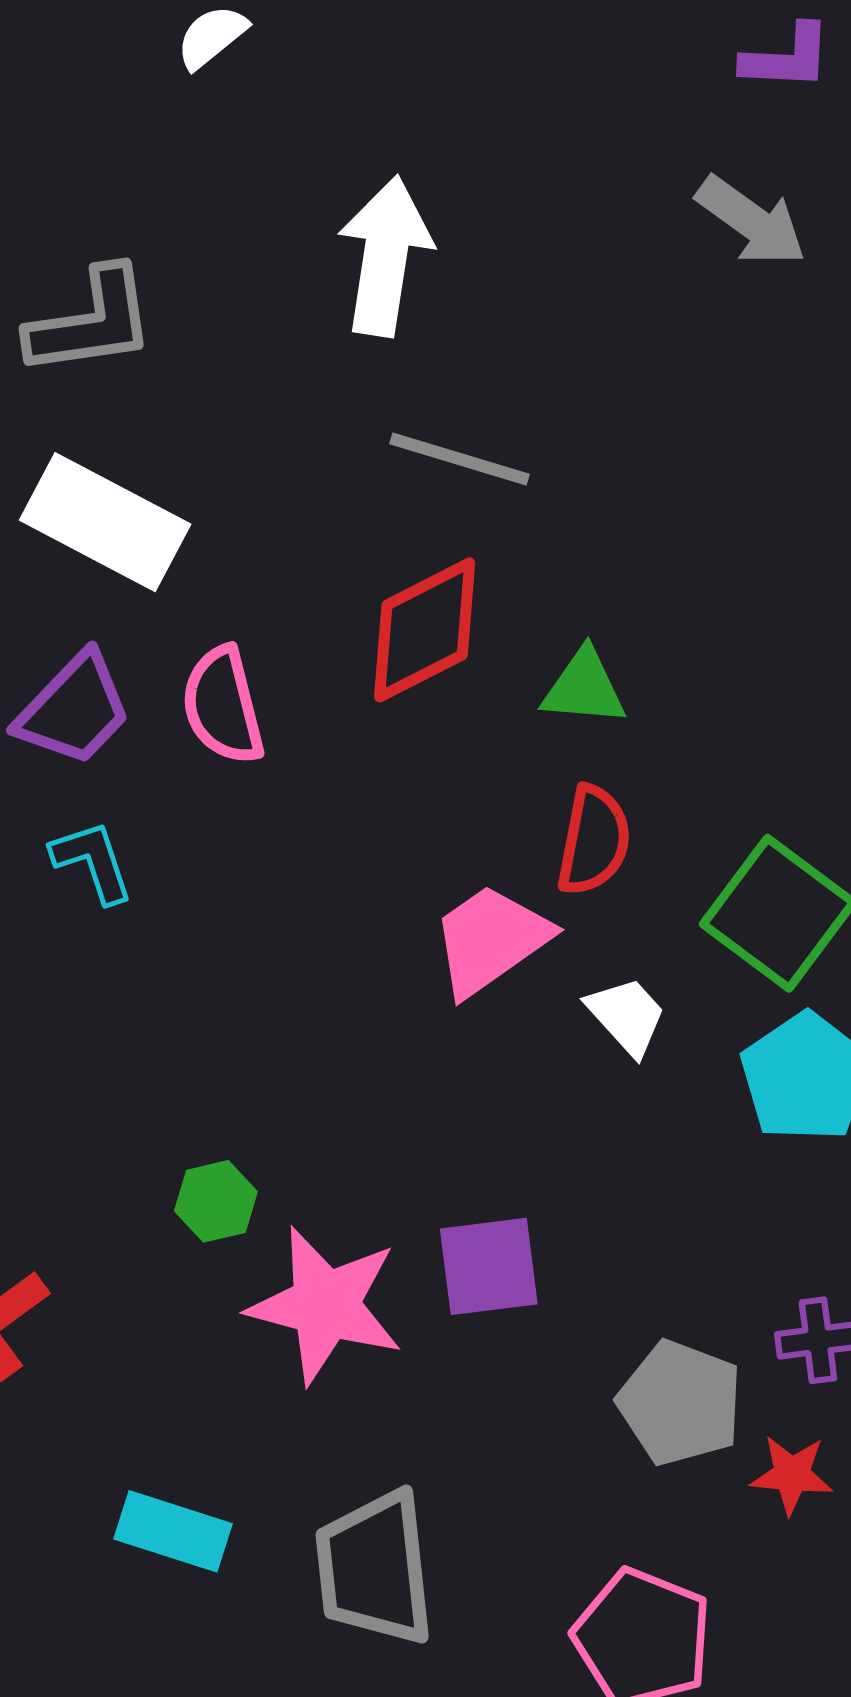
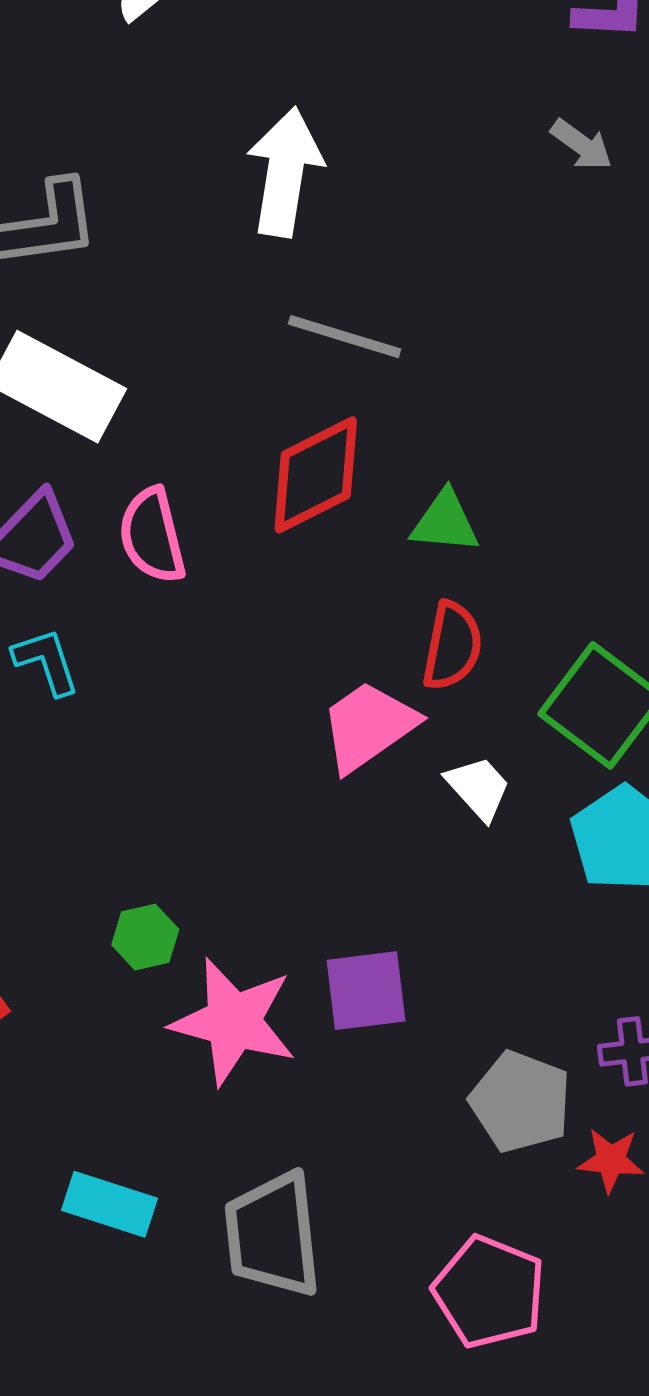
gray arrow: (751, 221) -> (582, 145), size x0.7

